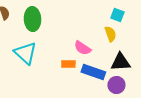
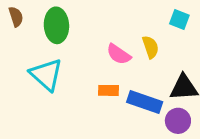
yellow semicircle: (110, 34) -> (150, 47), moved
pink semicircle: (82, 48) -> (119, 54), moved

